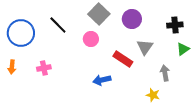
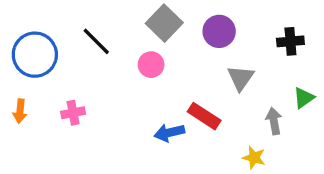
green triangle: (183, 49) -> (304, 98), moved
red rectangle: (123, 59) -> (204, 116), moved

